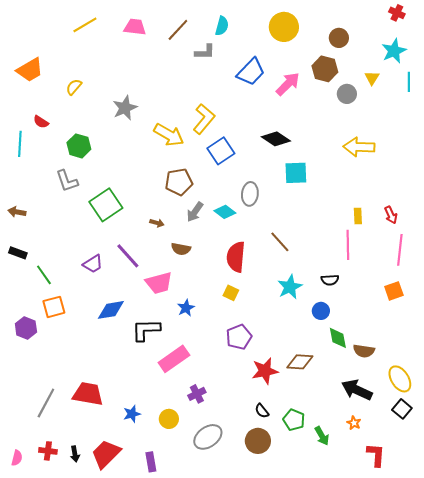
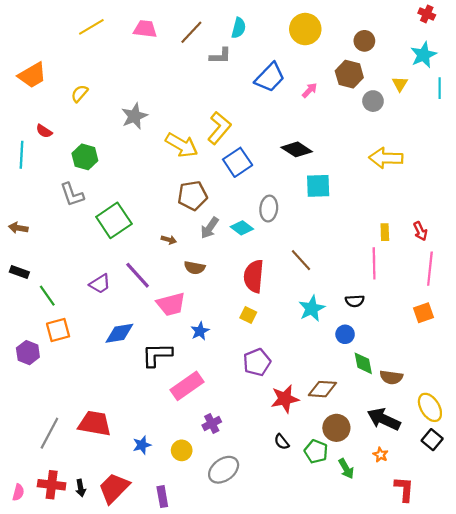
pink arrow: (288, 84) -> (310, 90), size x0.6
brown circle: (258, 441) -> (336, 428), moved
red cross: (48, 451) -> (52, 485), size x1.4

